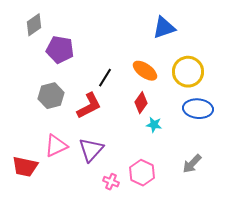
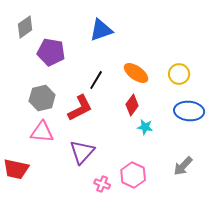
blue triangle: (164, 28) -> (101, 30), moved
yellow circle: (188, 72) -> (179, 74), size x0.7
pink triangle: (56, 146) -> (42, 132), moved, turned 30

